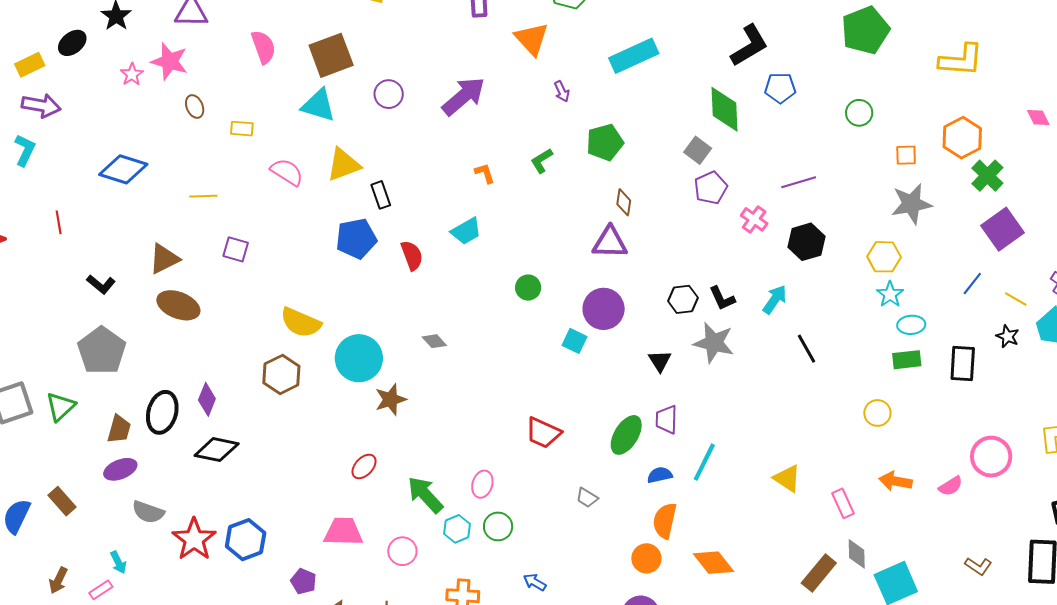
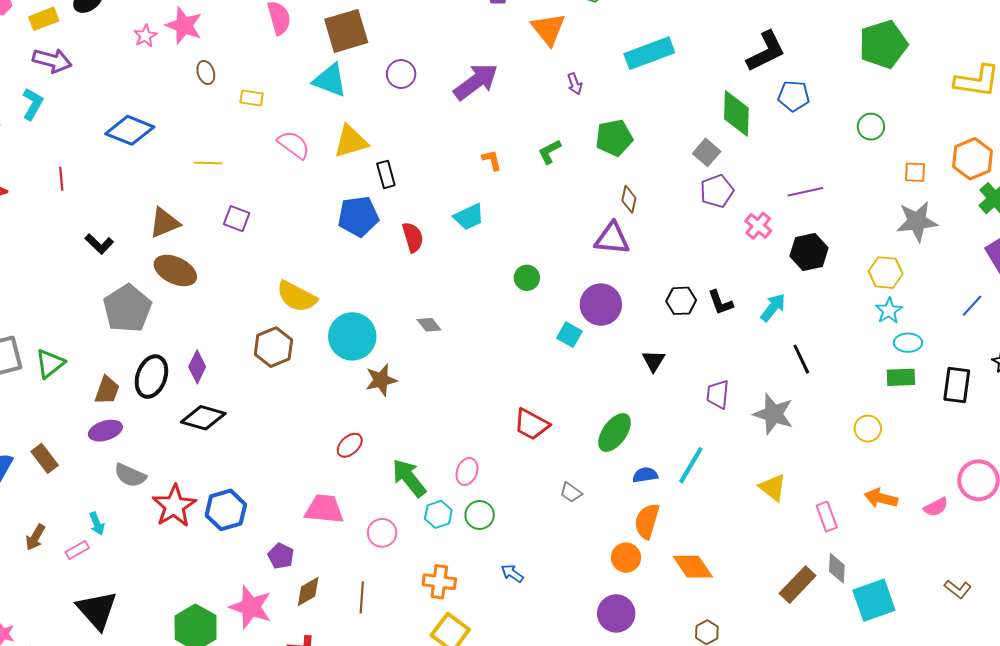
gray star: (714, 343) -> (773, 414), moved
gray pentagon: (102, 351) -> (127, 309), moved
purple trapezoid: (667, 420) -> (718, 394), moved

